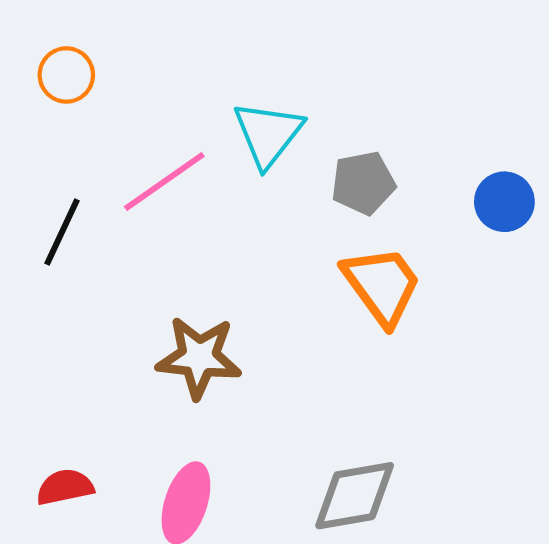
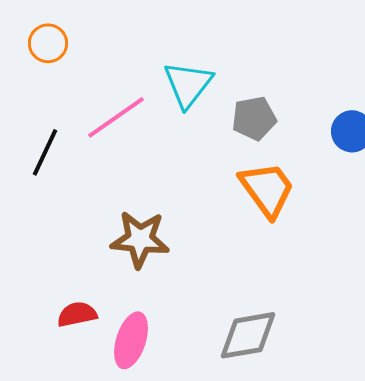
red semicircle: (65, 487) -> (77, 314), moved

